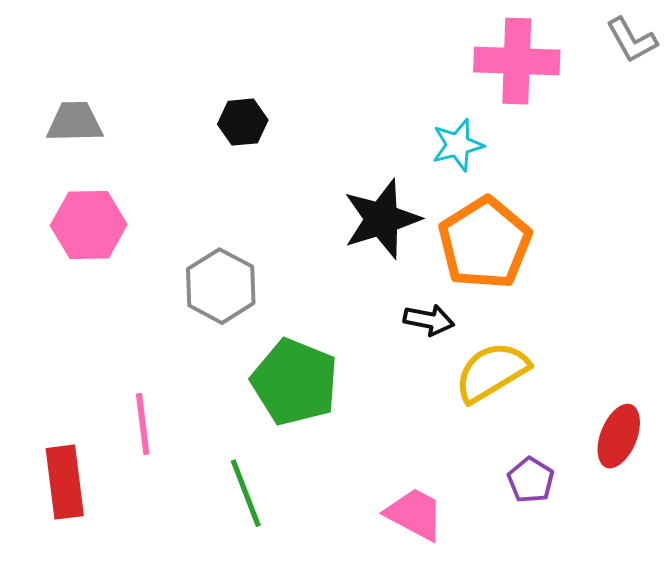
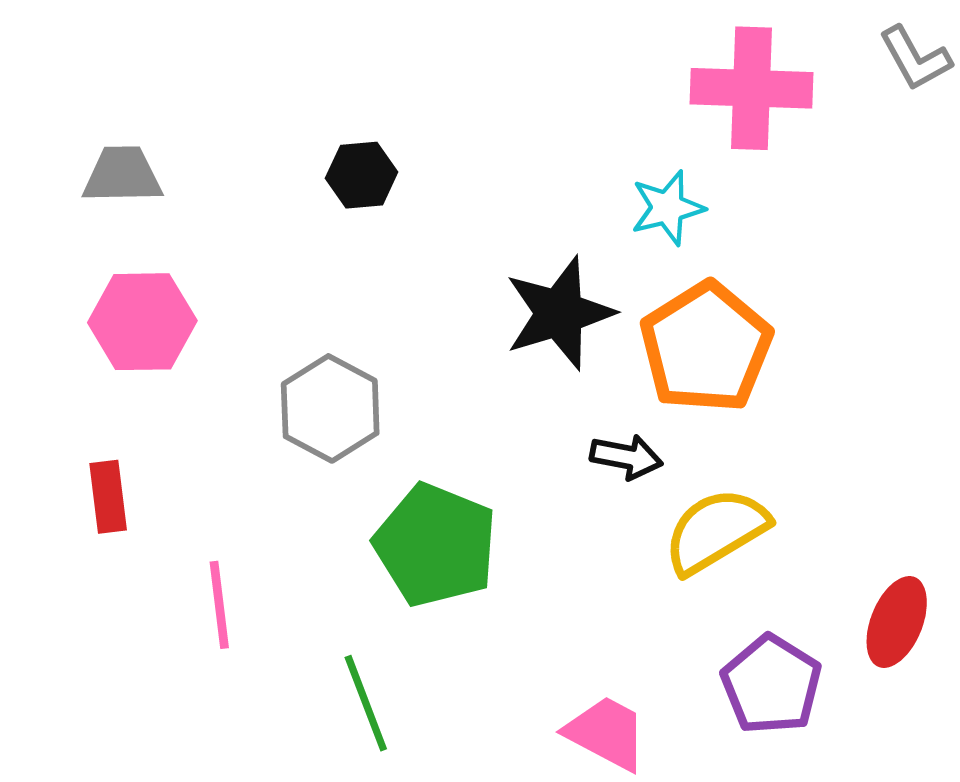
purple pentagon: (531, 480) -> (771, 685), size x1.5
red rectangle: (65, 482) -> (108, 497), moved, size x0.7

